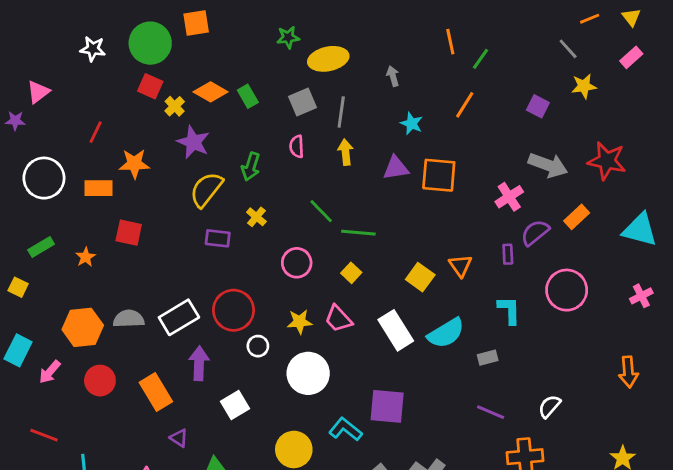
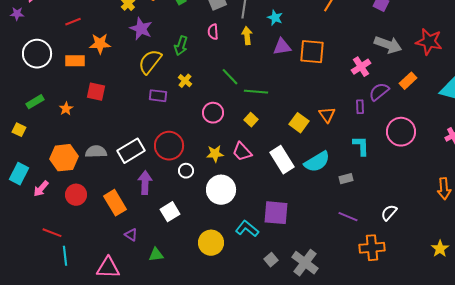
cyan star: (412, 123) -> (275, 18), moved
red line: (96, 132) -> (73, 22), turned 42
red line: (44, 435) -> (52, 233), moved

